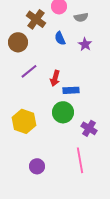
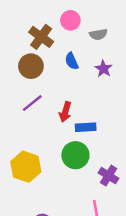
brown circle: (18, 42) -> (31, 66), moved

